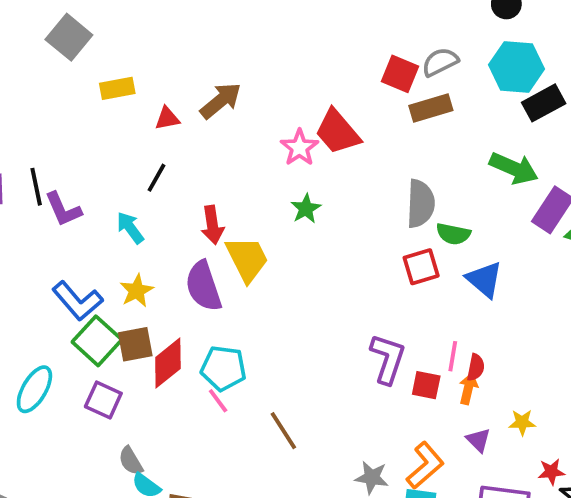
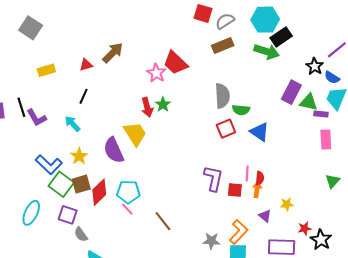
red square: (400, 74) -> (203, 13), moved
yellow rectangle: (117, 88) -> (46, 70), moved
green arrow: (514, 168) -> (267, 52), moved
red arrow: (212, 225) -> (147, 107), moved
gray semicircle: (131, 461) -> (81, 234), moved

